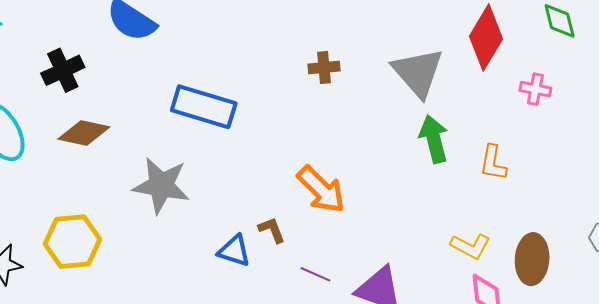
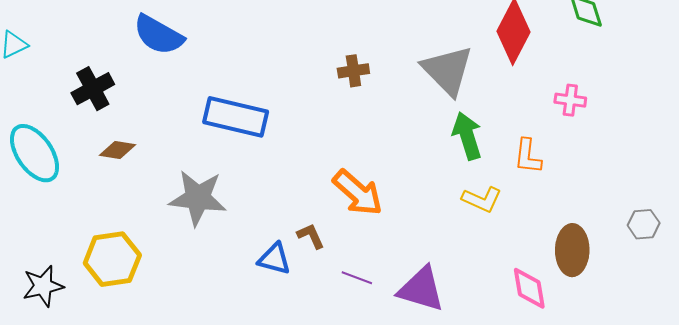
pink cross: (535, 89) -> (570, 100), moved
brown diamond: (84, 133) -> (117, 150), size x0.7
yellow L-shape: (470, 246) -> (482, 199), moved

